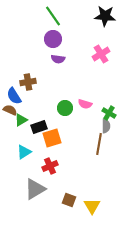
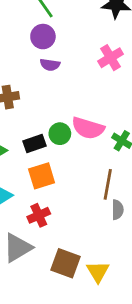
pink semicircle: (85, 104) -> (88, 128), size x1.6
gray semicircle: (106, 126) -> (118, 210), moved
black rectangle: (39, 127) -> (34, 144), moved
brown square: (69, 200) -> (65, 263), size x1.5

